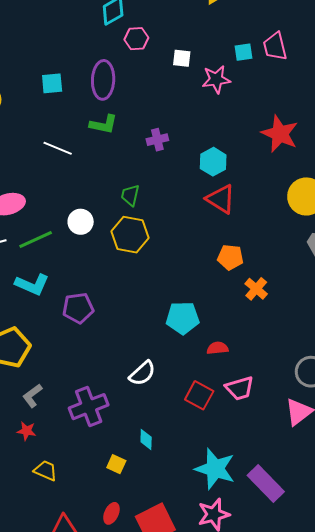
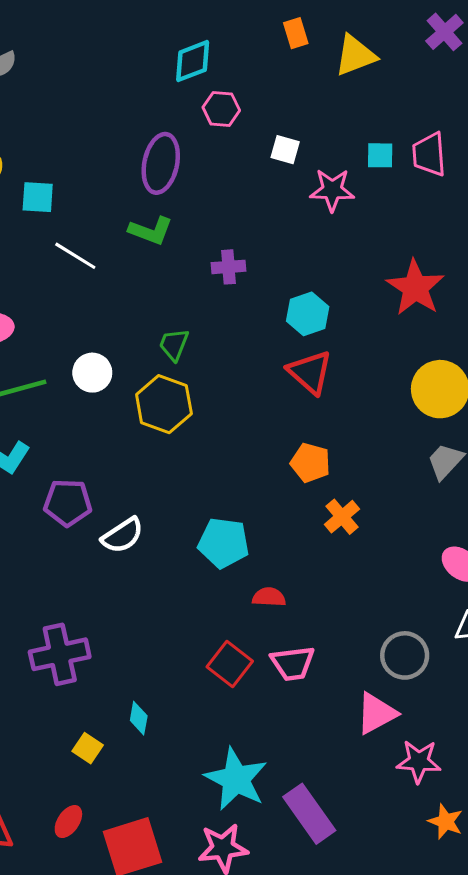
cyan square: (52, 83) -> (38, 197), moved
white semicircle: (142, 373) -> (122, 535), moved

